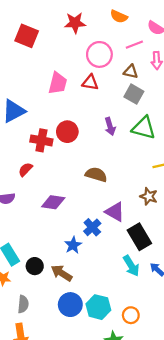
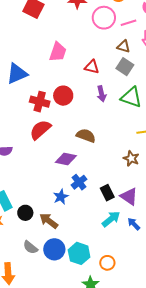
pink circle: (99, 54) -> (104, 18), moved
red triangle: (90, 82) -> (92, 67), moved
red semicircle: (25, 169) -> (40, 130), moved, size x1.6
purple diamond: (53, 202) -> (66, 159), moved
purple triangle: (115, 212) -> (129, 196), moved
black rectangle: (139, 237) -> (107, 193), moved, size x0.7
cyan arrow: (131, 266) -> (111, 219), turned -102
gray semicircle: (23, 304) -> (30, 247), moved, turned 119

